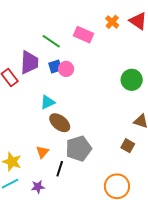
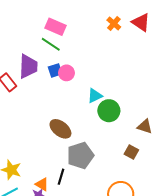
pink rectangle: (84, 35) -> (56, 27), moved
green circle: (132, 80) -> (109, 111), moved
cyan triangle: (48, 102) -> (95, 96), moved
orange triangle: (42, 152) -> (42, 184), moved, turned -40

